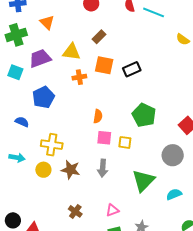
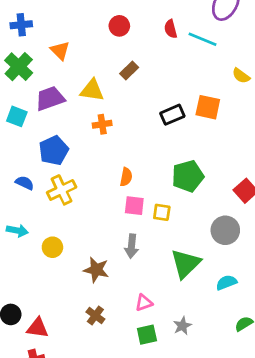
green cross: (16, 35) -> (19, 67), turned -30
orange square: (104, 65) -> (208, 107), moved
green pentagon: (144, 115) -> (188, 176), turned 30
yellow cross: (52, 145) -> (62, 190), moved, turned -35
brown star: (71, 170) -> (96, 270), moved
brown cross: (75, 211) -> (95, 316), moved

